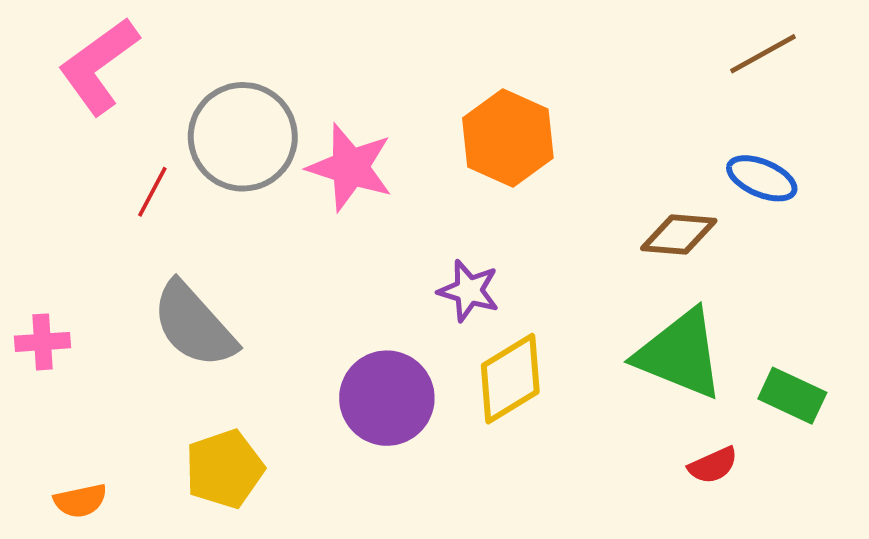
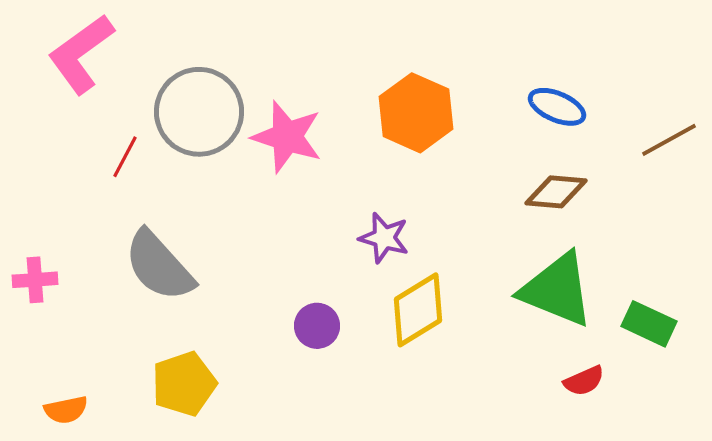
brown line: (763, 54) -> (669, 140), moved
blue ellipse: (762, 178) -> (557, 107), moved
purple circle: (387, 398) -> (317, 326), size x0.6

